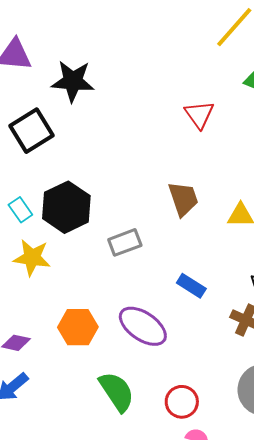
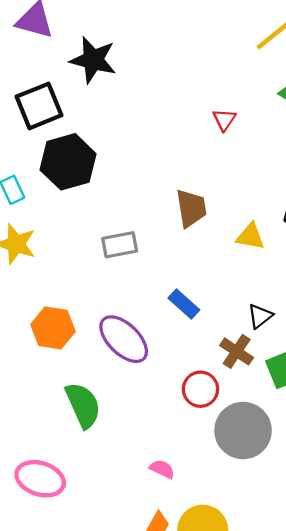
red triangle: (199, 115) -> (224, 120), size x0.7
black hexagon: (66, 207) -> (68, 162), moved
red circle: (182, 402) -> (201, 389), moved

